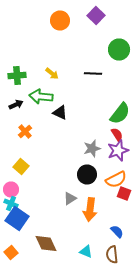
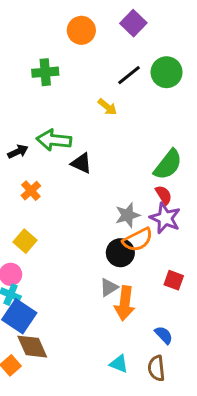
yellow arrow: (52, 74) -> (107, 107), moved
black line: (93, 74) -> (129, 75), moved, turned -42
green cross: (17, 76) -> (45, 72), moved
purple star: (118, 150) -> (165, 218), turned -30
orange semicircle: (116, 180) -> (138, 240), moved
gray triangle: (70, 198) -> (109, 287), moved
brown diamond: (46, 244) -> (32, 347), moved

